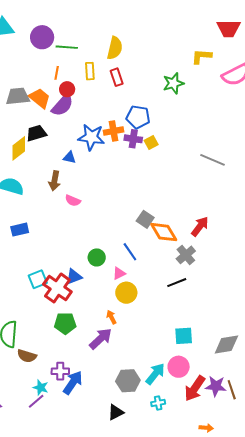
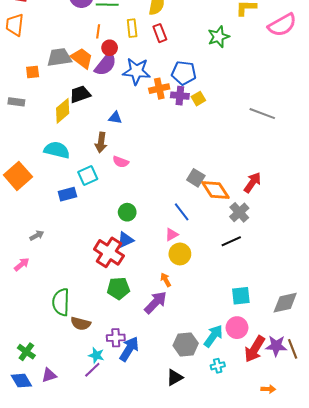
blue star: (91, 137) -> (136, 71), moved
green circle: (97, 257) -> (127, 212), moved
cyan square: (38, 279) -> (88, 175), moved

